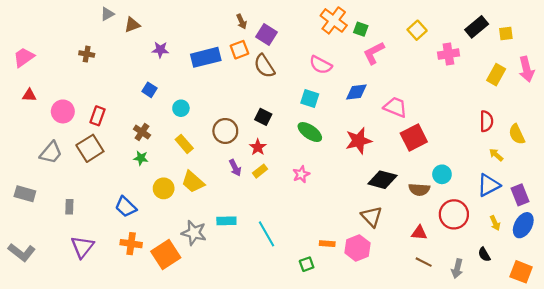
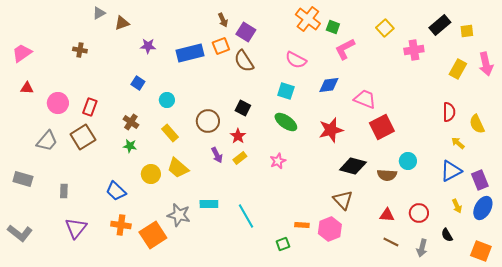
red circle: (454, 214) -> (419, 213), moved, size x0.7

